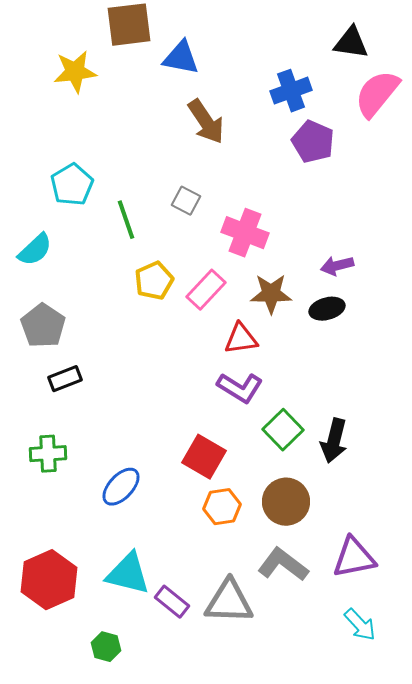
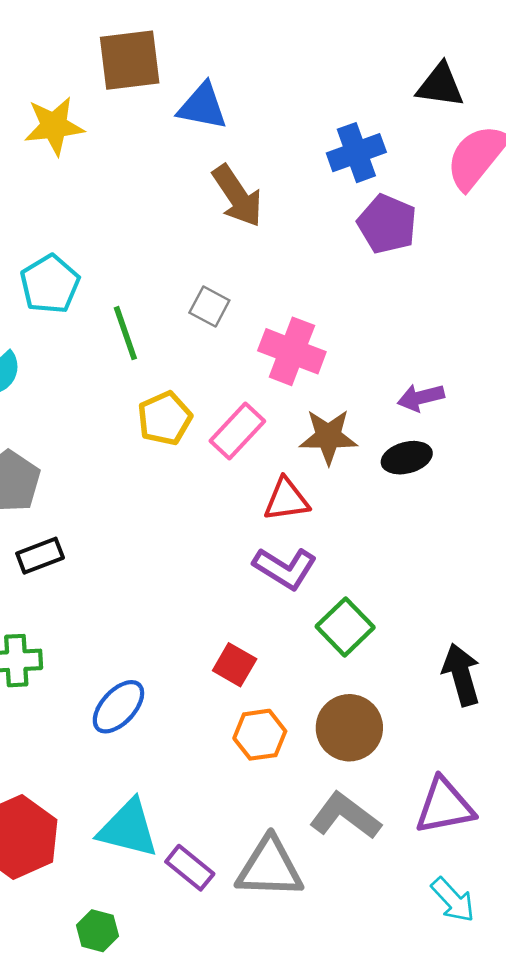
black arrow: (334, 441) -> (461, 675), moved, turned 150
red square: (204, 457) -> (235, 665), size x0.7

